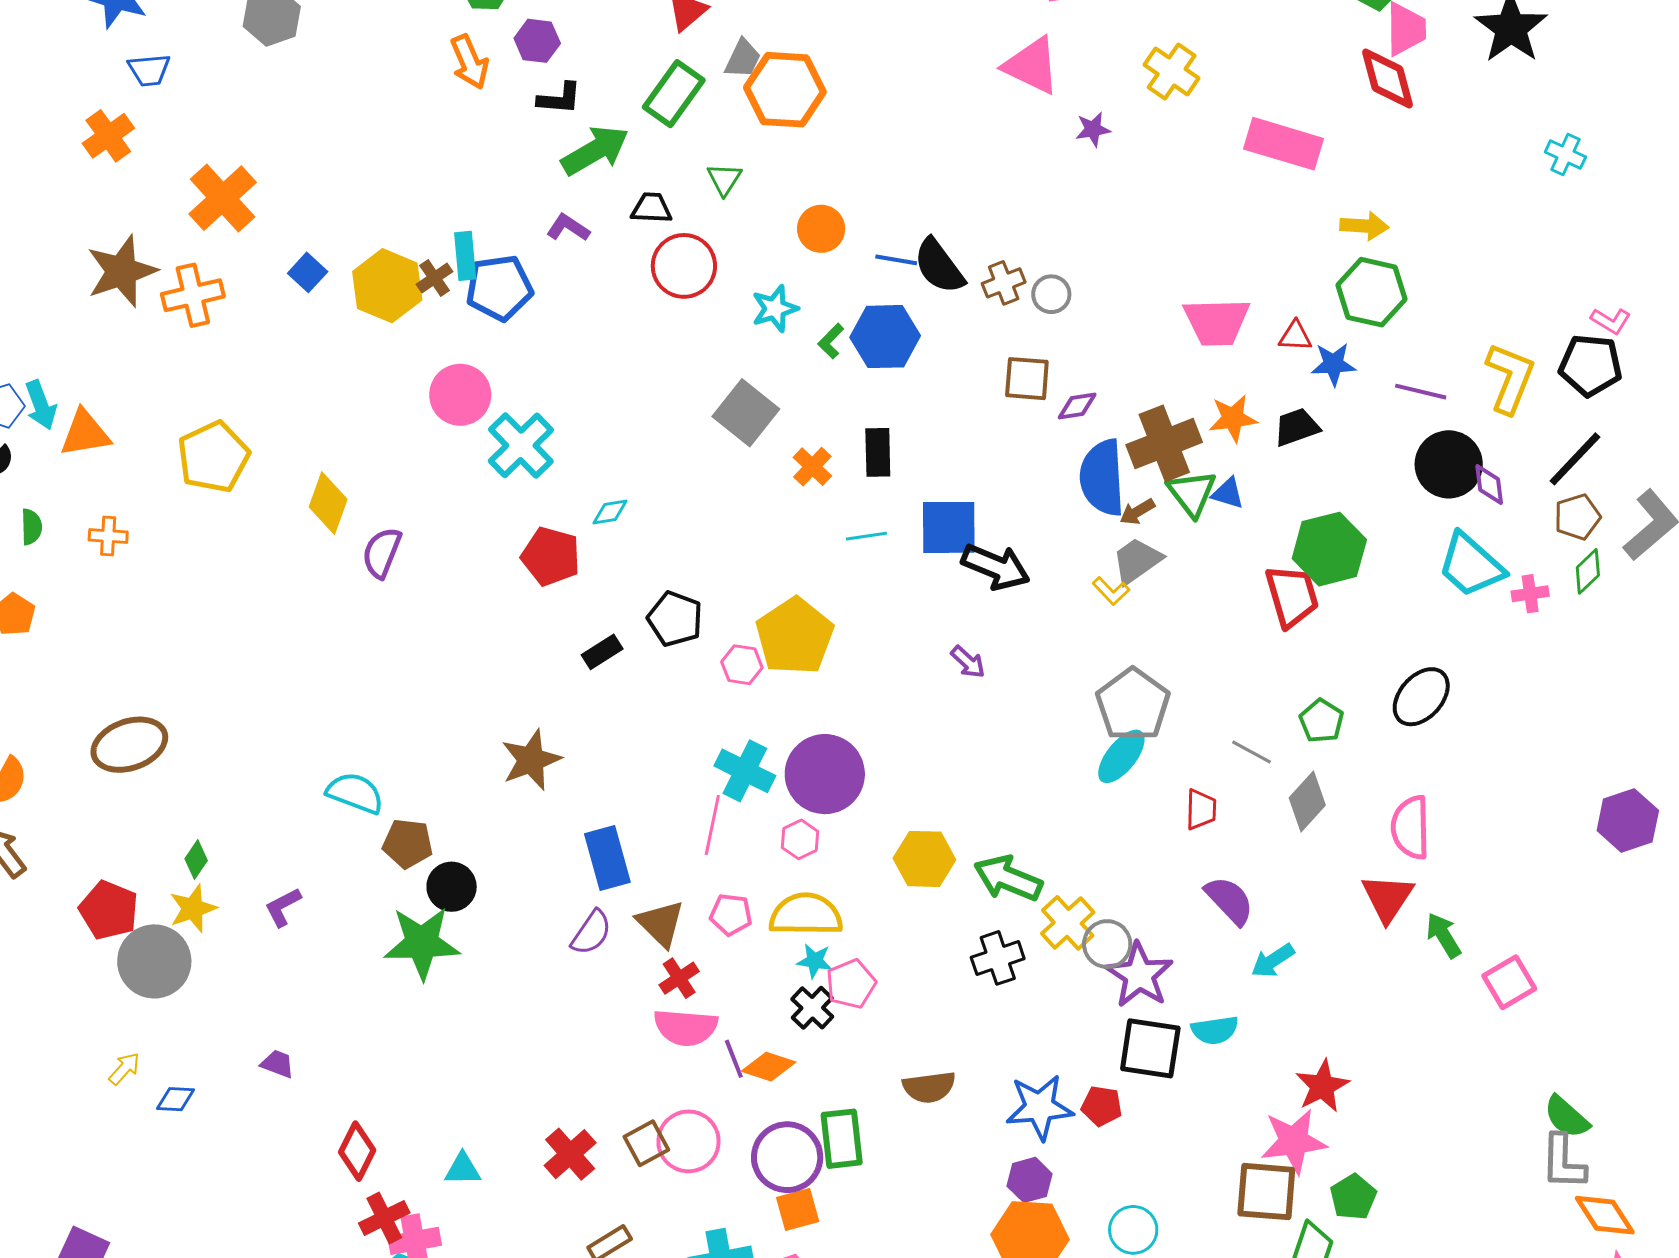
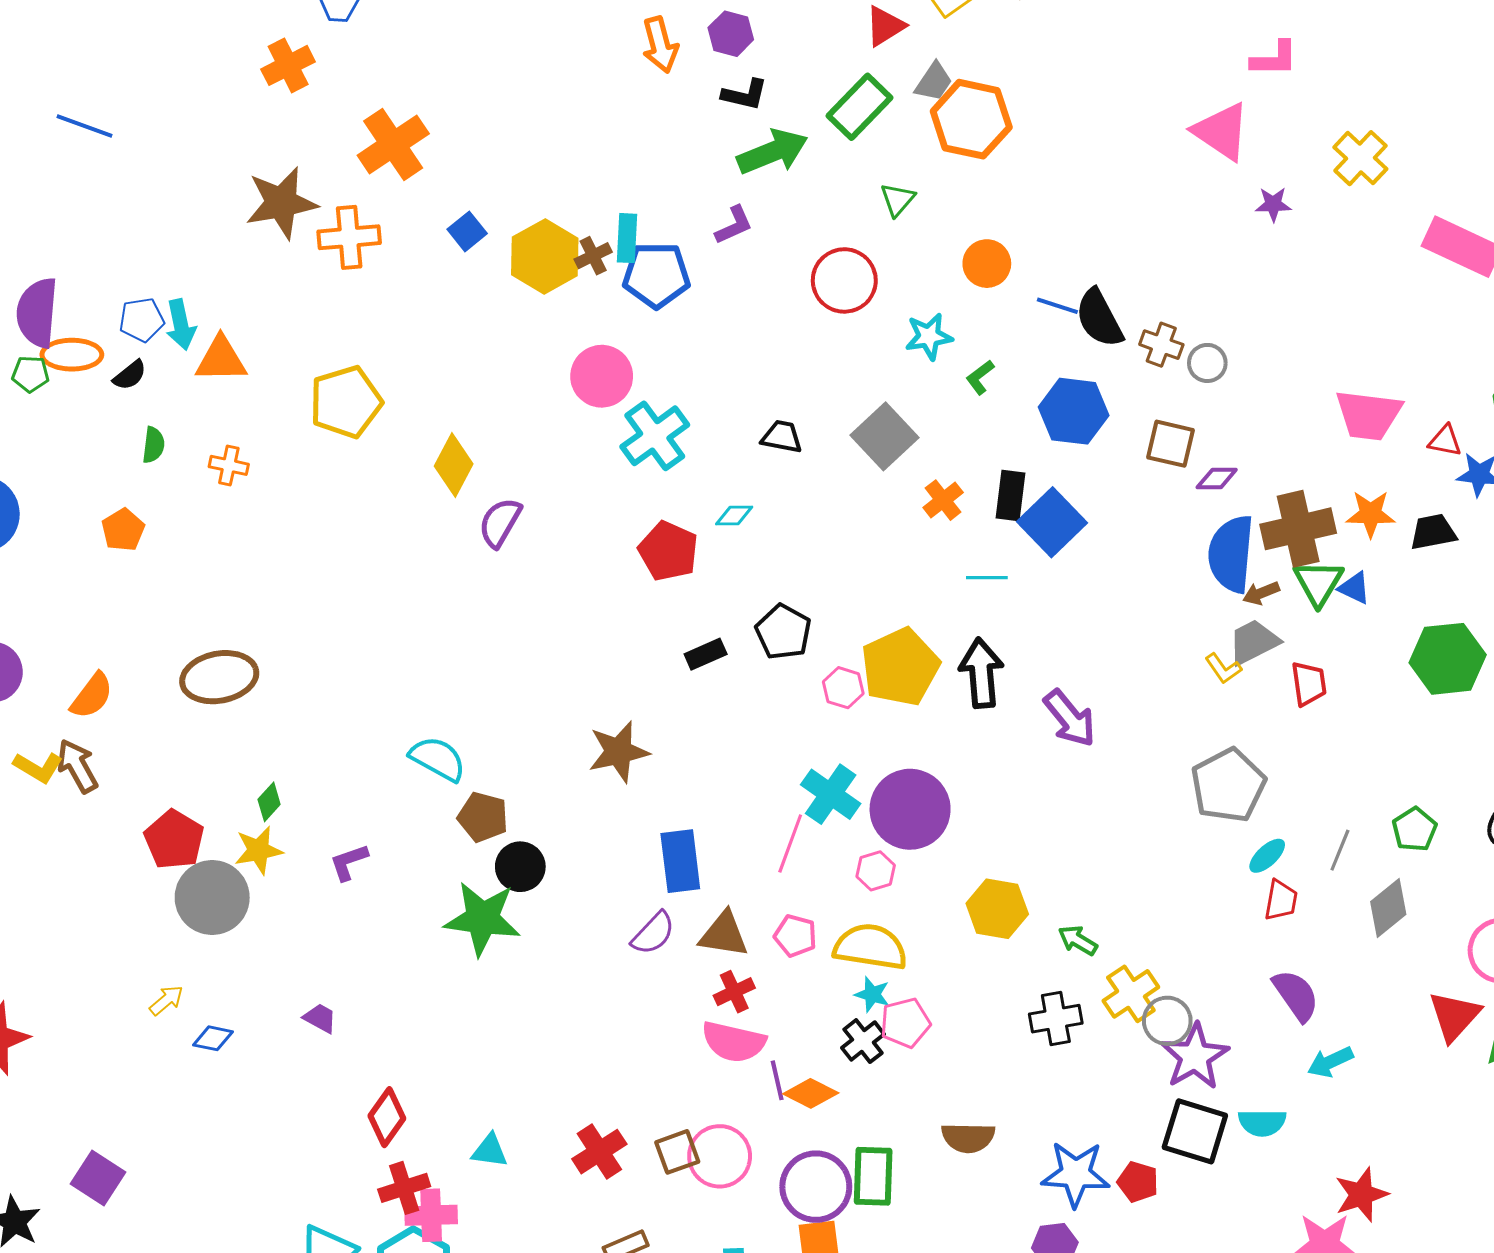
black trapezoid: (652, 208) -> (782, 437), moved
purple L-shape: (568, 228) -> (734, 225), turned 114
brown cross: (1004, 283) -> (1161, 345), turned 33
blue hexagon: (885, 337) -> (1074, 411), moved
blue square: (949, 527) -> (1052, 522), moved, turned 38
black arrow: (996, 567) -> (981, 673), moved, turned -126
red trapezoid: (1292, 596) -> (1309, 684), moved, size x0.7
purple arrow: (968, 662) -> (1070, 718), size x1.6
gray line: (1252, 752) -> (1340, 850), turned 75
cyan ellipse: (1121, 756) -> (1267, 856), moved, size x0.7
green arrow: (1008, 878) -> (1078, 940), size x0.6
brown triangle: (661, 924) -> (724, 934), turned -44

